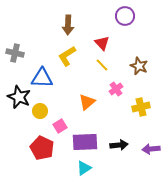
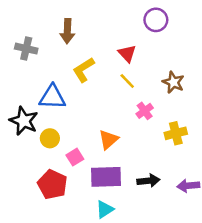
brown arrow: (68, 25) -> (67, 31), moved
gray cross: (15, 53) -> (26, 49), moved
orange triangle: (87, 102) -> (108, 140), moved

